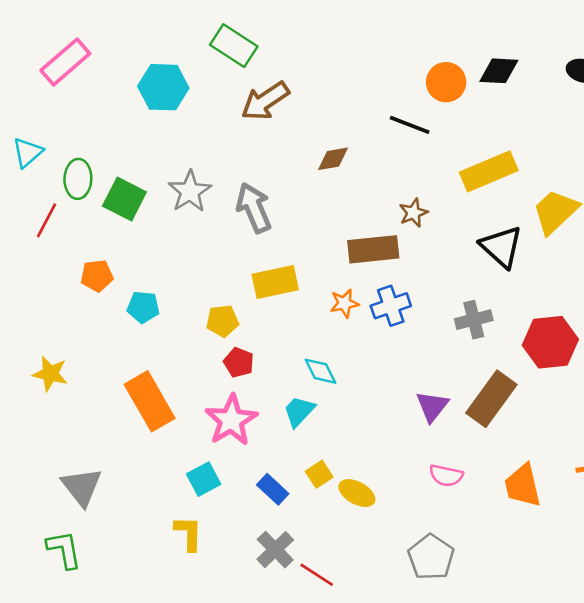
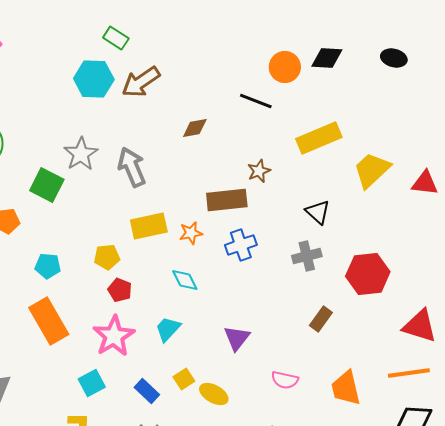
green rectangle: (234, 46) -> (116, 38), size x0.7
cyan hexagon: (163, 87) -> (94, 79), moved
green square: (124, 199) -> (47, 185), moved
black triangle: (501, 247) -> (318, 212), moved, size x0.7
orange star: (344, 303) -> (191, 233), moved
cyan pentagon: (143, 307) -> (48, 266), moved
cyan diamond: (320, 371) -> (185, 280), moved
brown rectangle: (491, 399) -> (321, 319), size x0.6
purple triangle: (432, 406) -> (237, 338), moved

